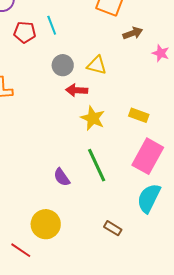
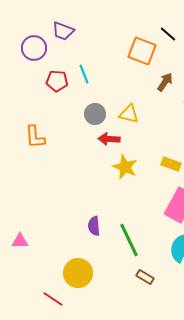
brown arrow: (133, 33) -> (165, 82), turned -36
green line: (97, 165) -> (129, 240), moved
purple semicircle: (62, 177) -> (94, 226), turned 30

